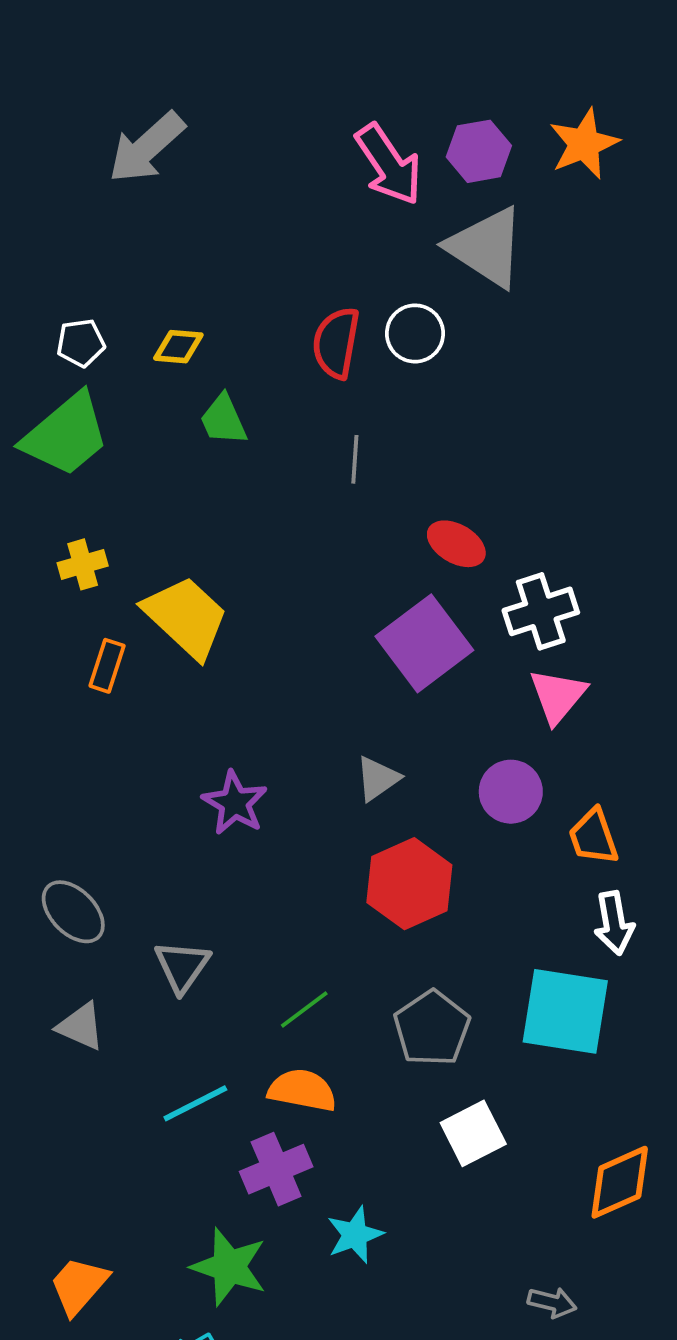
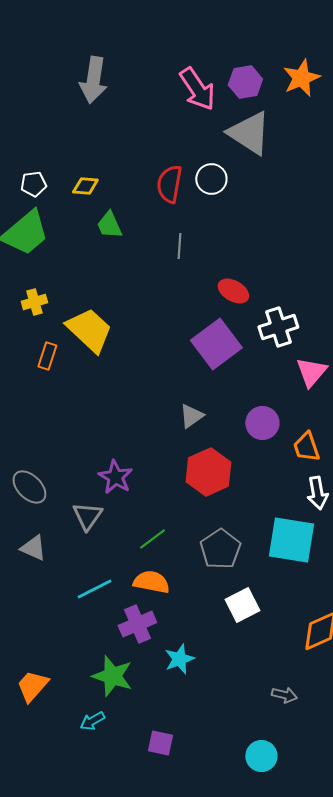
gray arrow: (146, 148) -> (93, 80), moved, turned -39
pink triangle: (558, 696) -> (311, 372), moved
purple star: (235, 803) -> (115, 477), moved

